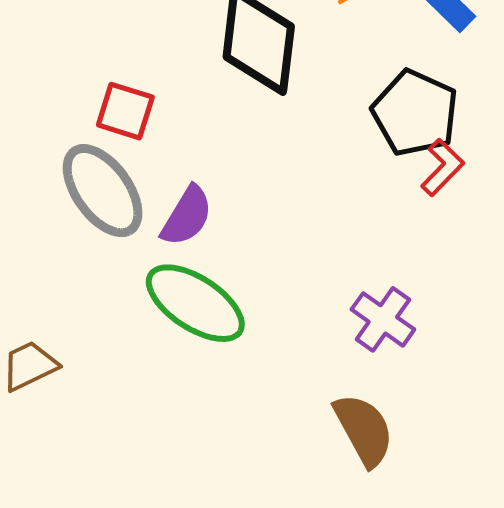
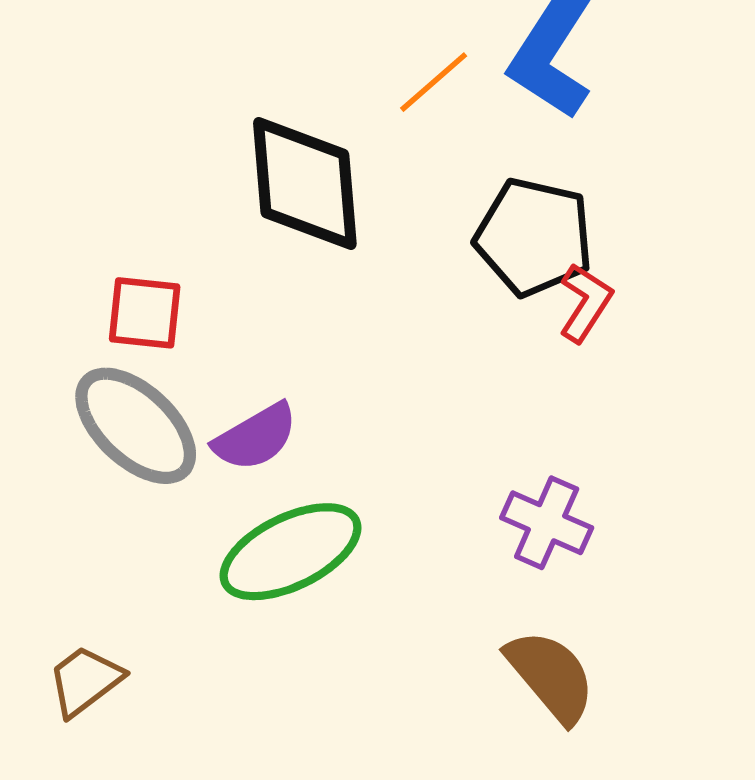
purple semicircle: (187, 216) -> (256, 437), turned 40
green ellipse: (195, 303) -> (291, 552), turned -48

